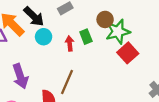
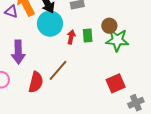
cyan circle: (44, 37) -> (50, 24), size x1.6
red square: (128, 53) -> (116, 83), moved

